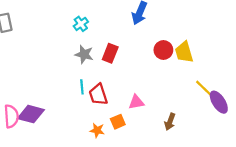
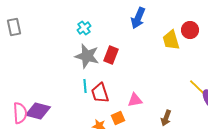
red circle: (163, 50) -> (190, 30), moved
yellow trapezoid: (184, 52) -> (171, 40), moved
gray star: (84, 54) -> (87, 56), size x1.4

